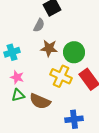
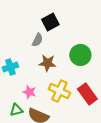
green circle: (74, 52) -> (80, 55), moved
pink star: (17, 77) -> (29, 92), moved

